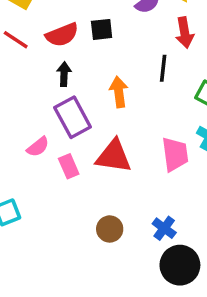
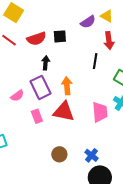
black arrow: (64, 74) -> (46, 63), moved
orange arrow: (119, 92) -> (67, 86), moved
pink semicircle: (38, 147) -> (17, 96), moved

